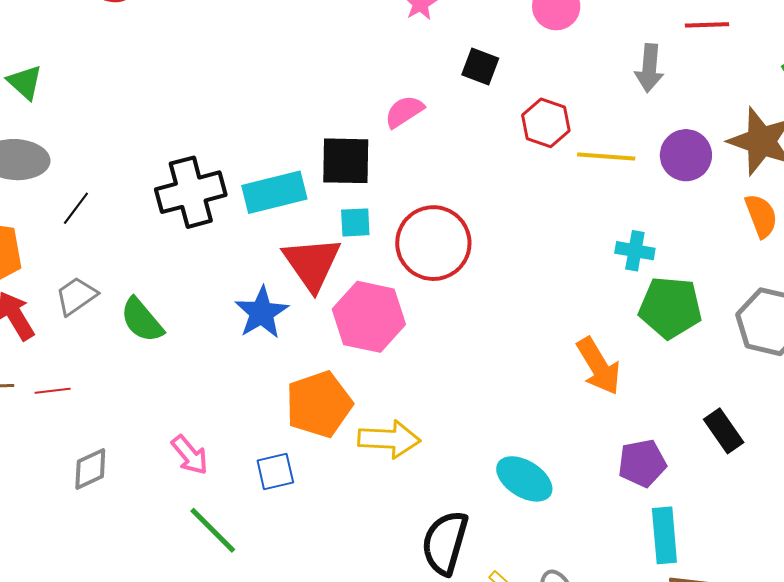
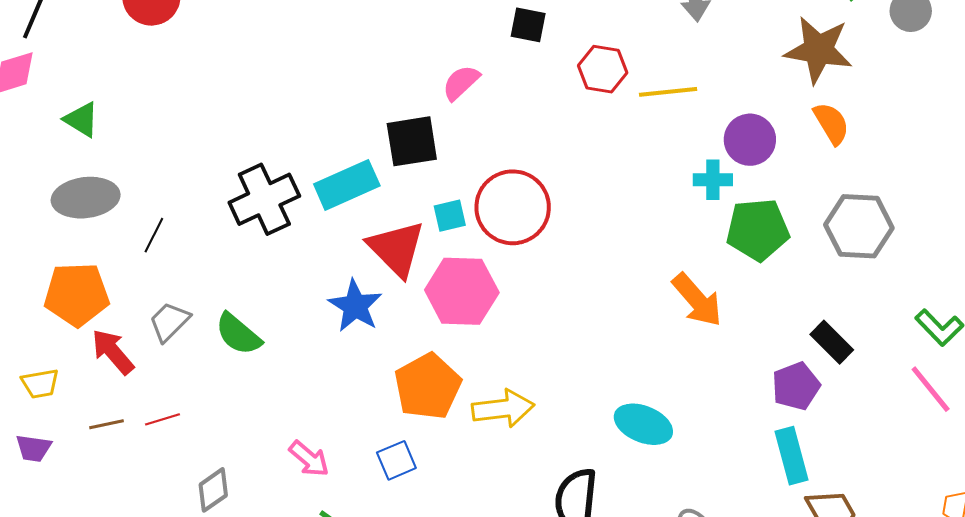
purple circle: (686, 155) -> (750, 140), moved
cyan square: (355, 222) -> (450, 216), moved
purple pentagon: (642, 463) -> (796, 386), moved

